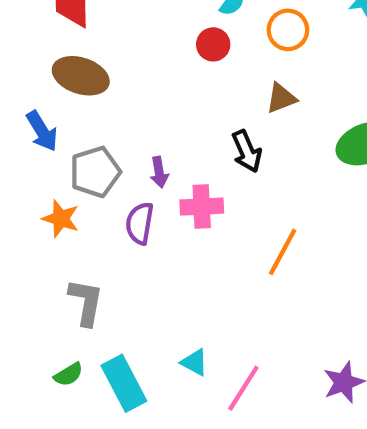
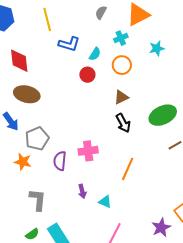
black arrow: (247, 151) -> (123, 123), moved
purple arrow: (159, 172) -> (82, 191), moved
cyan triangle: (194, 362) -> (105, 202), moved

